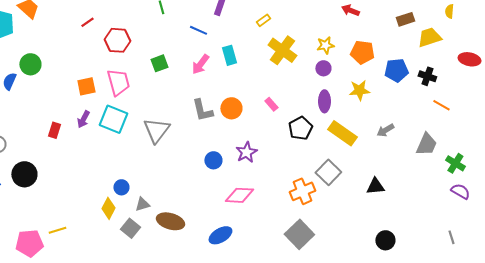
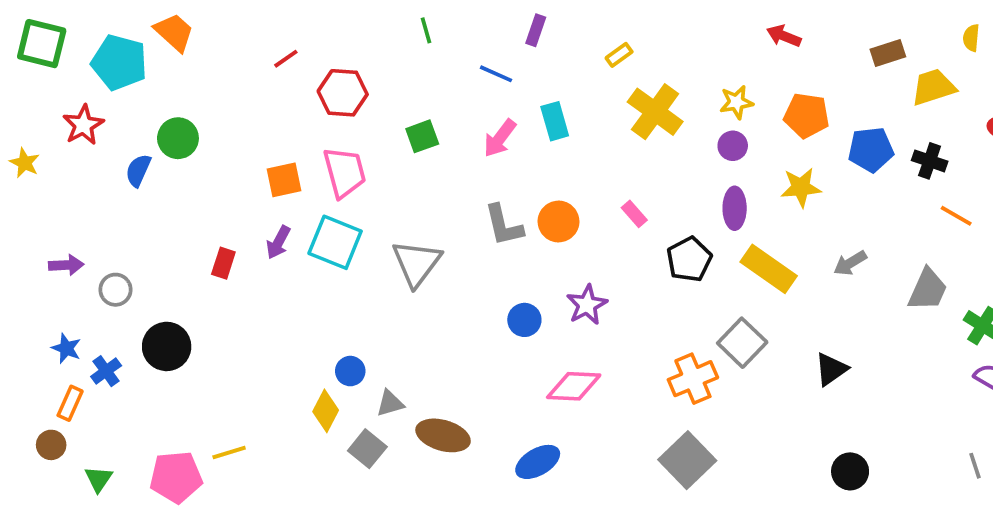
black triangle: (375, 186) -> (831, 369), turned -30

